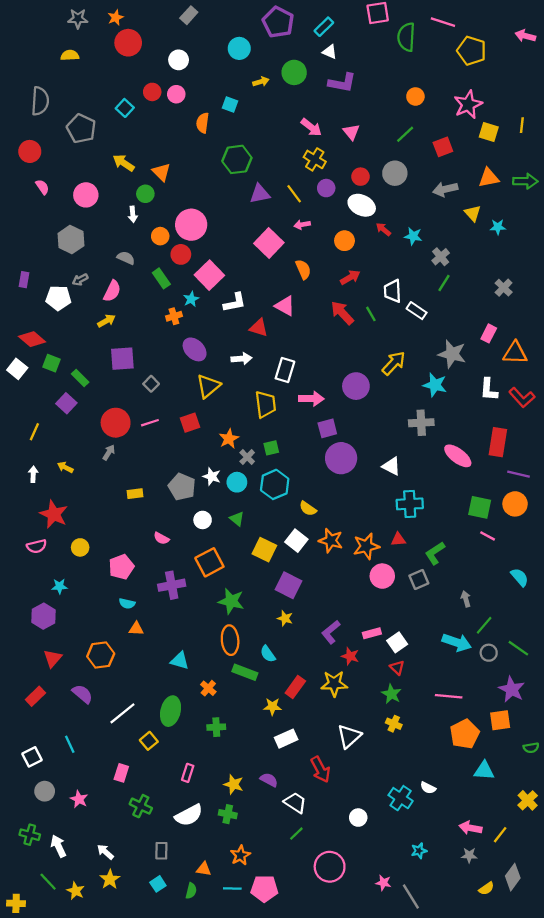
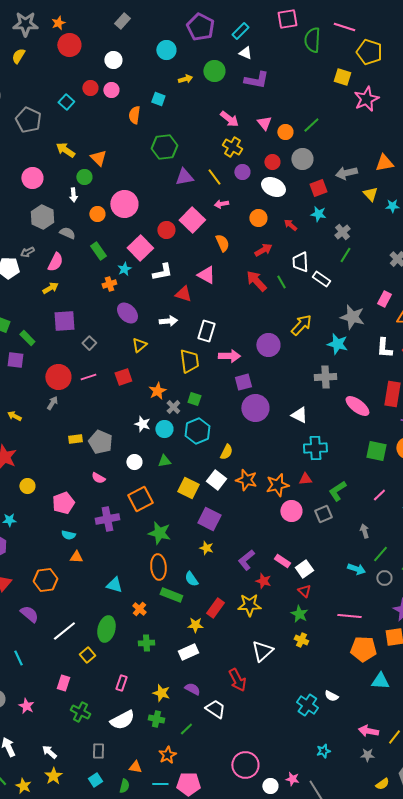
gray star: (78, 19) -> (25, 24), size x1.4
yellow semicircle: (70, 55) -> (18, 56), turned -56
orange circle: (415, 96) -> (285, 132), moved
yellow square: (489, 132) -> (342, 77), moved
red square: (443, 147) -> (318, 188), moved
red arrow: (383, 229) -> (290, 225), moved
gray hexagon: (71, 240) -> (42, 217), moved
red circle: (181, 254) -> (166, 230), moved
yellow triangle: (208, 386) -> (139, 345), size x0.7
purple square: (66, 403) -> (15, 360), turned -36
green square: (271, 448) -> (194, 399), turned 32
gray pentagon: (182, 487) -> (100, 442), moved
yellow semicircle: (308, 509) -> (226, 452), turned -98
green triangle: (237, 519) -> (164, 461), turned -48
pink line: (488, 536) -> (379, 495), moved, turned -72
pink rectangle: (372, 633) -> (282, 561), turned 49
cyan arrow: (457, 642) -> (356, 569), size x0.7
orange pentagon: (465, 734) -> (363, 649), turned 30
white rectangle: (286, 739) -> (188, 652), moved
white circle: (358, 818) -> (270, 786), moved
green line: (296, 834) -> (186, 729), moved

